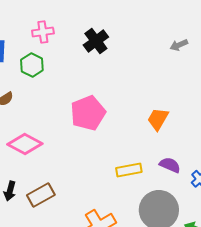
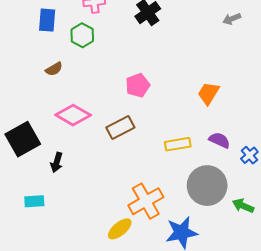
pink pentagon: (88, 113) -> (138, 85), size x0.7
brown rectangle: (41, 195) -> (120, 127), moved

